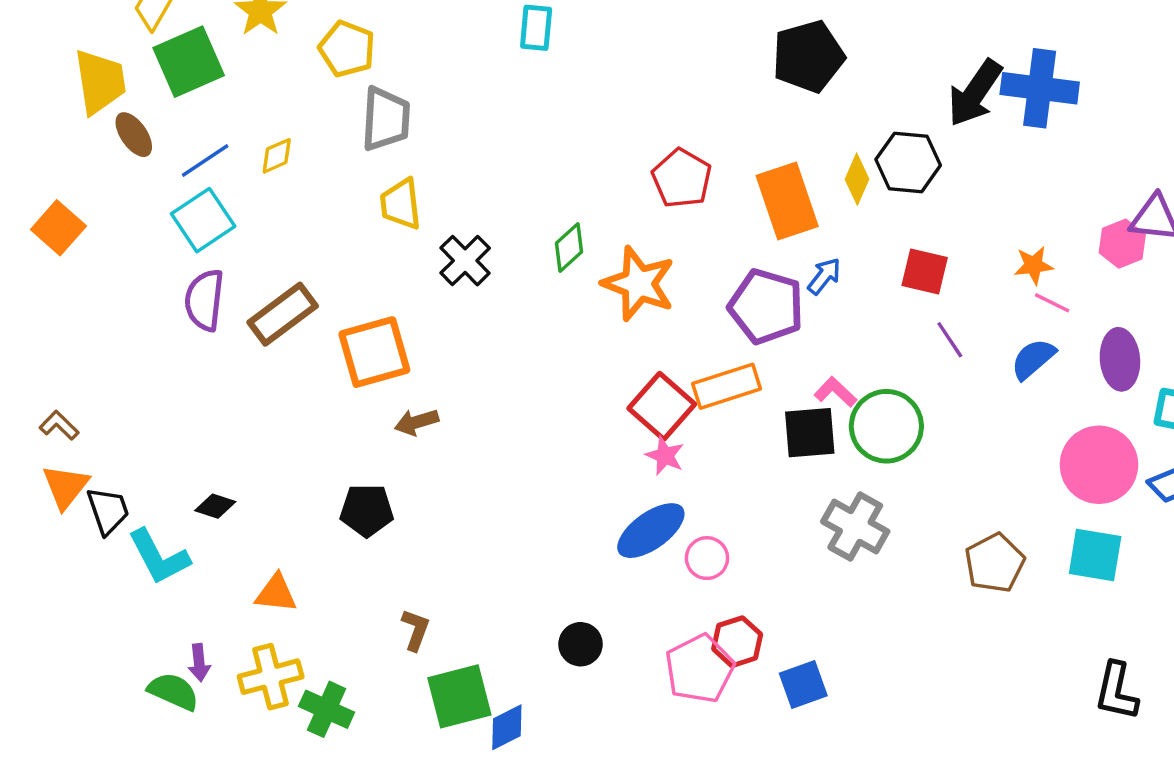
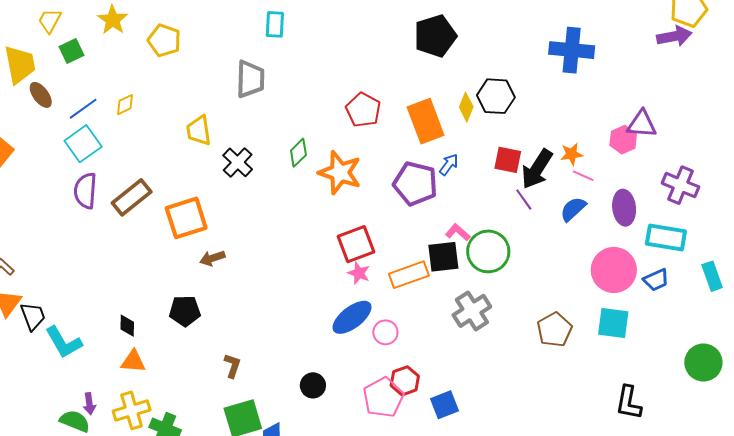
green square: (189, 62) -> (71, 51), size x0.6
black arrow: (975, 93) -> (537, 169), moved
gray trapezoid: (386, 119) -> (250, 79), moved
orange rectangle: (727, 386) -> (409, 275), moved
red square: (662, 406) -> (356, 244), turned 30
black diamond: (215, 506) -> (127, 326), moved, turned 75
gray cross: (855, 526) -> (472, 311), turned 30
brown L-shape: (415, 630) -> (232, 366), moved

